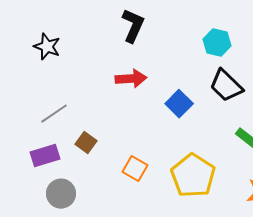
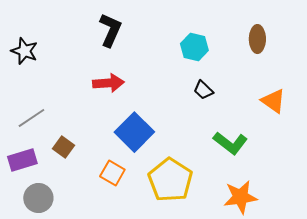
black trapezoid: (226, 86) -> (203, 90), size x0.6
blue square: (179, 104) -> (134, 132), moved, size x1.4

